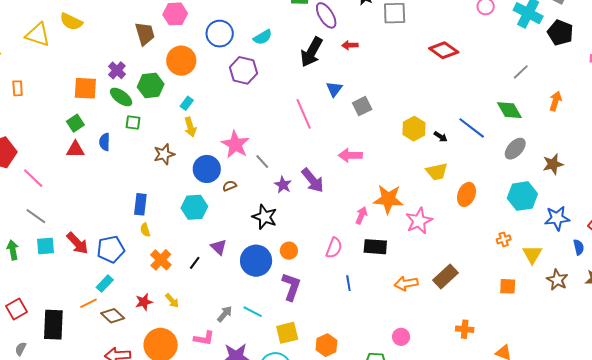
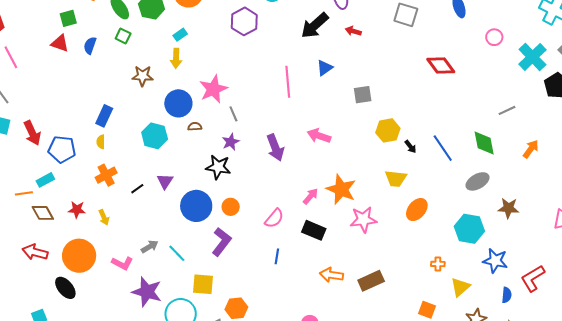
gray square: (362, 106) -> (363, 95), moved
purple star: (283, 185) -> (231, 142), moved
black star: (265, 217) -> (218, 167), turned -30

